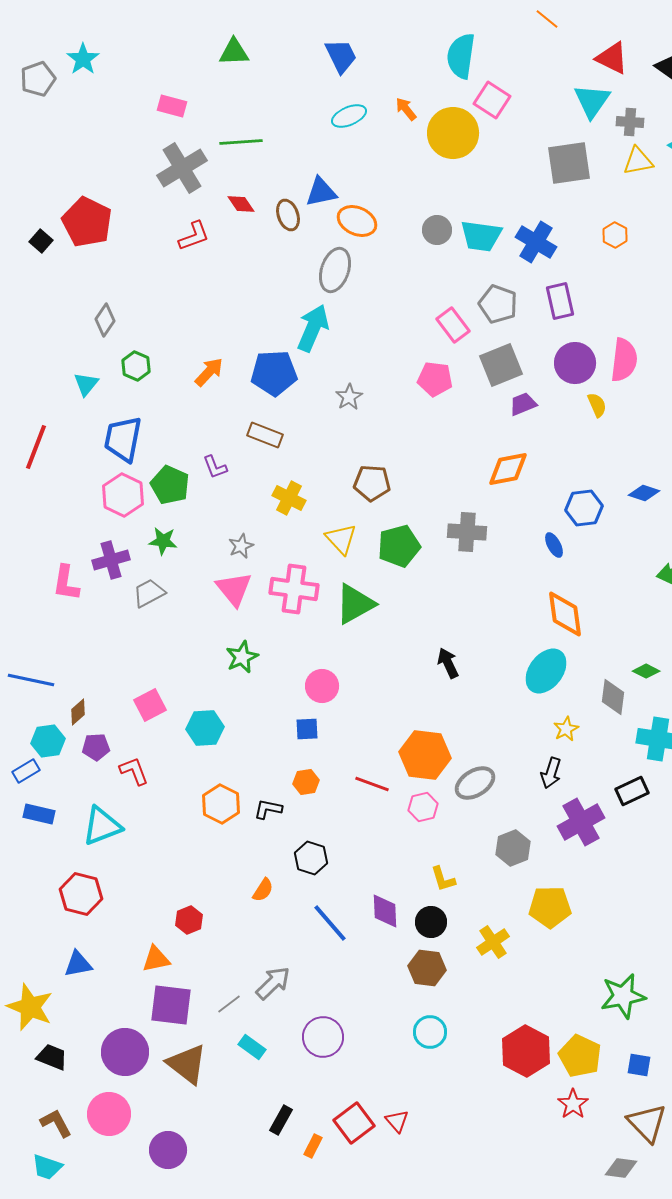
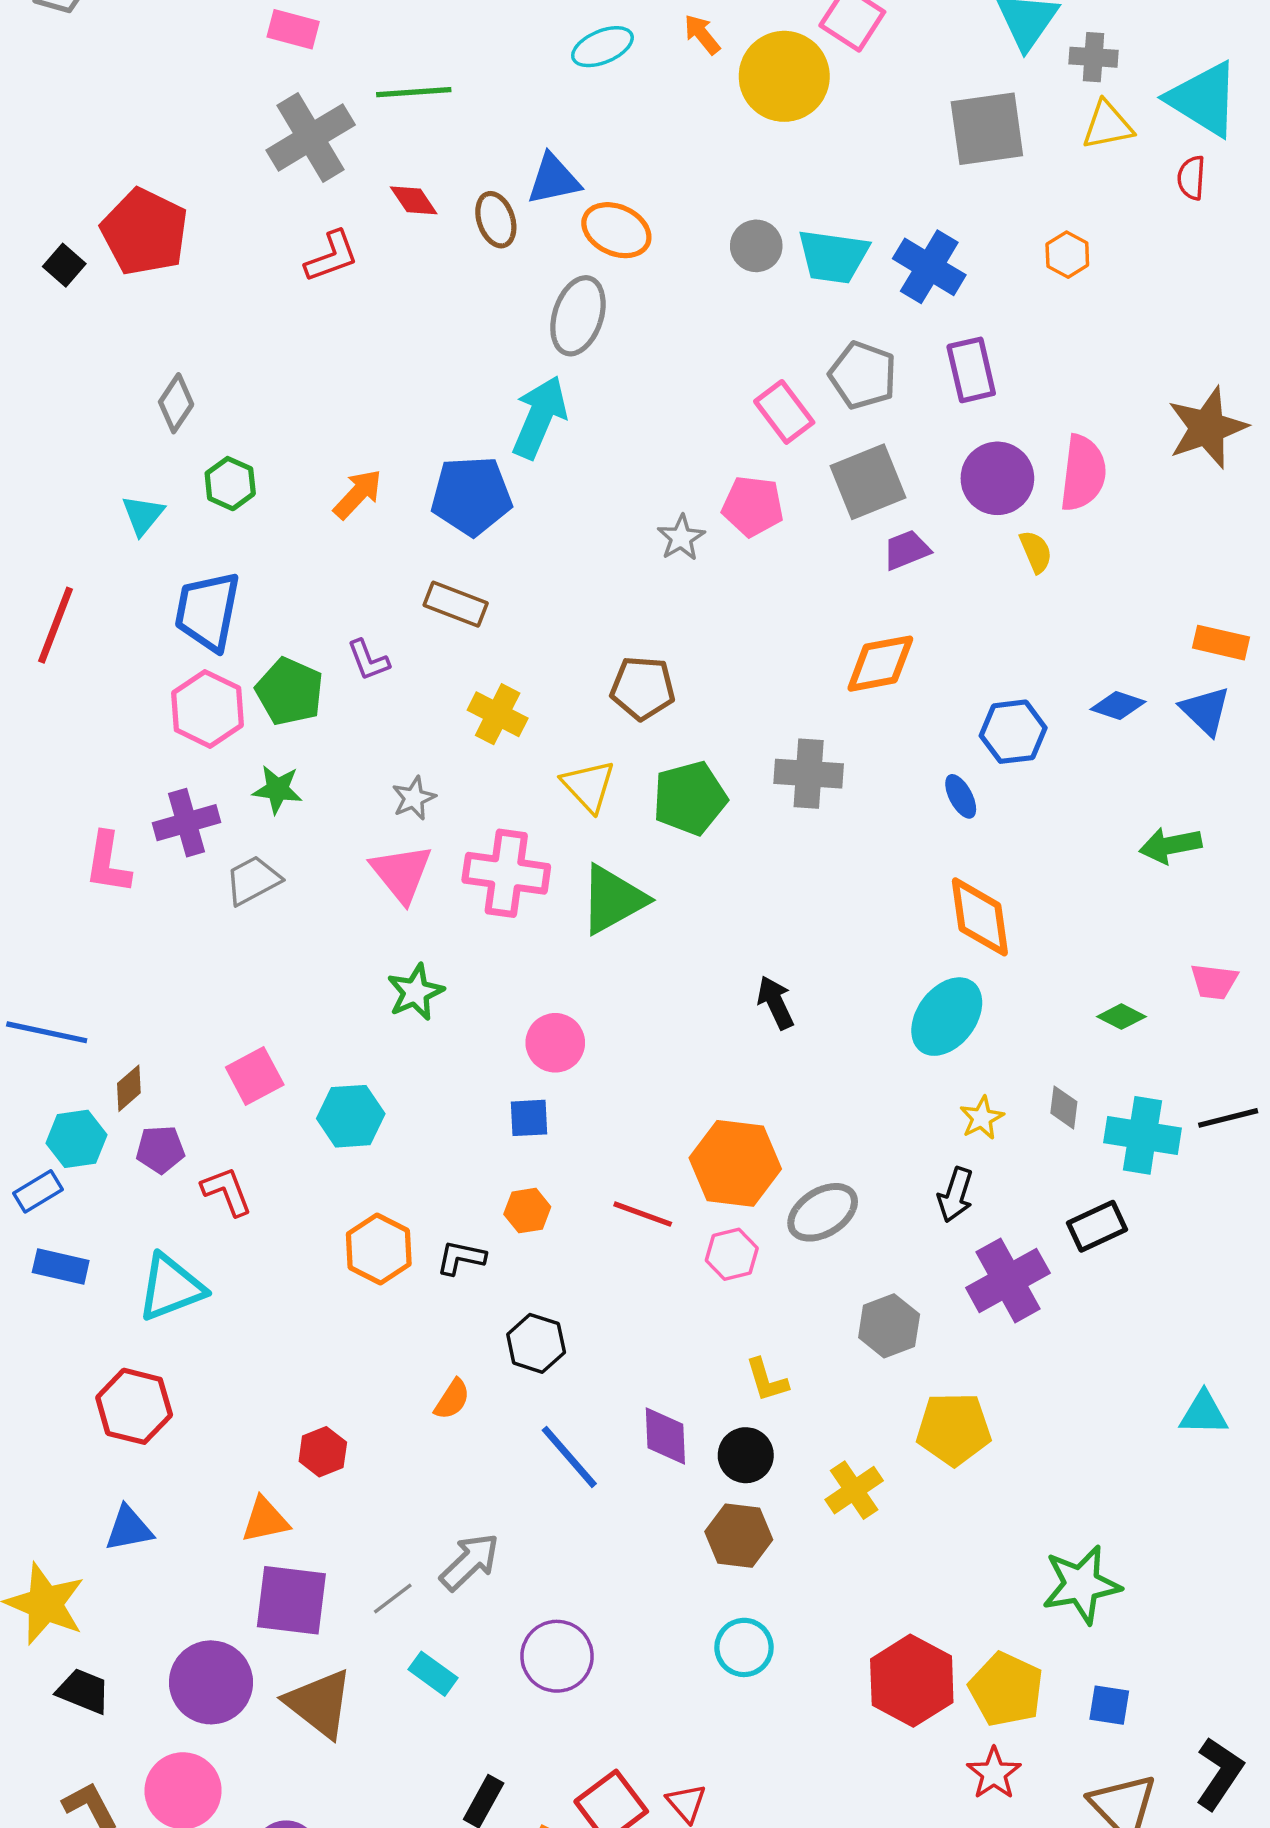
gray star: (349, 397) -> (681, 538), moved
gray diamond: (613, 697) -> (1064, 1107), moved, size x0.7

